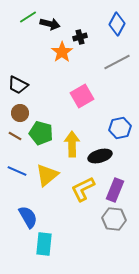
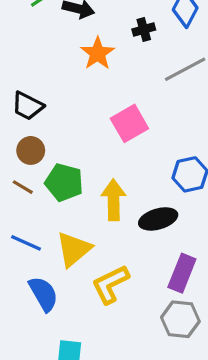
black cross: (80, 37) -> (144, 29), moved
yellow L-shape: (83, 189) -> (110, 284), moved
blue semicircle: (28, 217) -> (43, 294), moved

